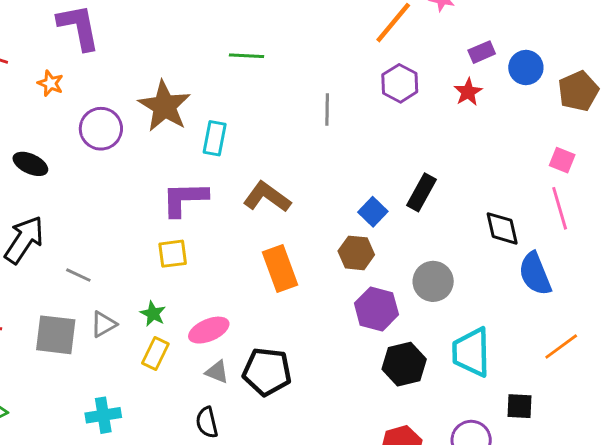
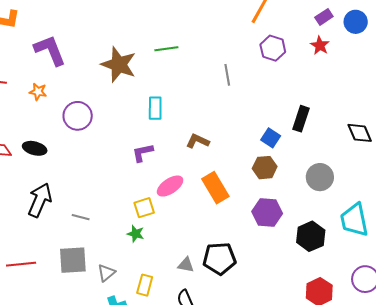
brown star: (164, 106) -> (119, 65), moved
brown L-shape: (267, 197) -> (198, 141), size x0.7
purple L-shape: (185, 199) -> (143, 153), size x0.7
yellow square: (173, 254) -> (144, 208), moved
purple hexagon: (376, 309) -> (267, 213), moved
gray triangle: (104, 324) -> (106, 273), moved
pink ellipse: (209, 330) -> (170, 186), moved
yellow rectangle: (155, 353) -> (145, 285), moved

